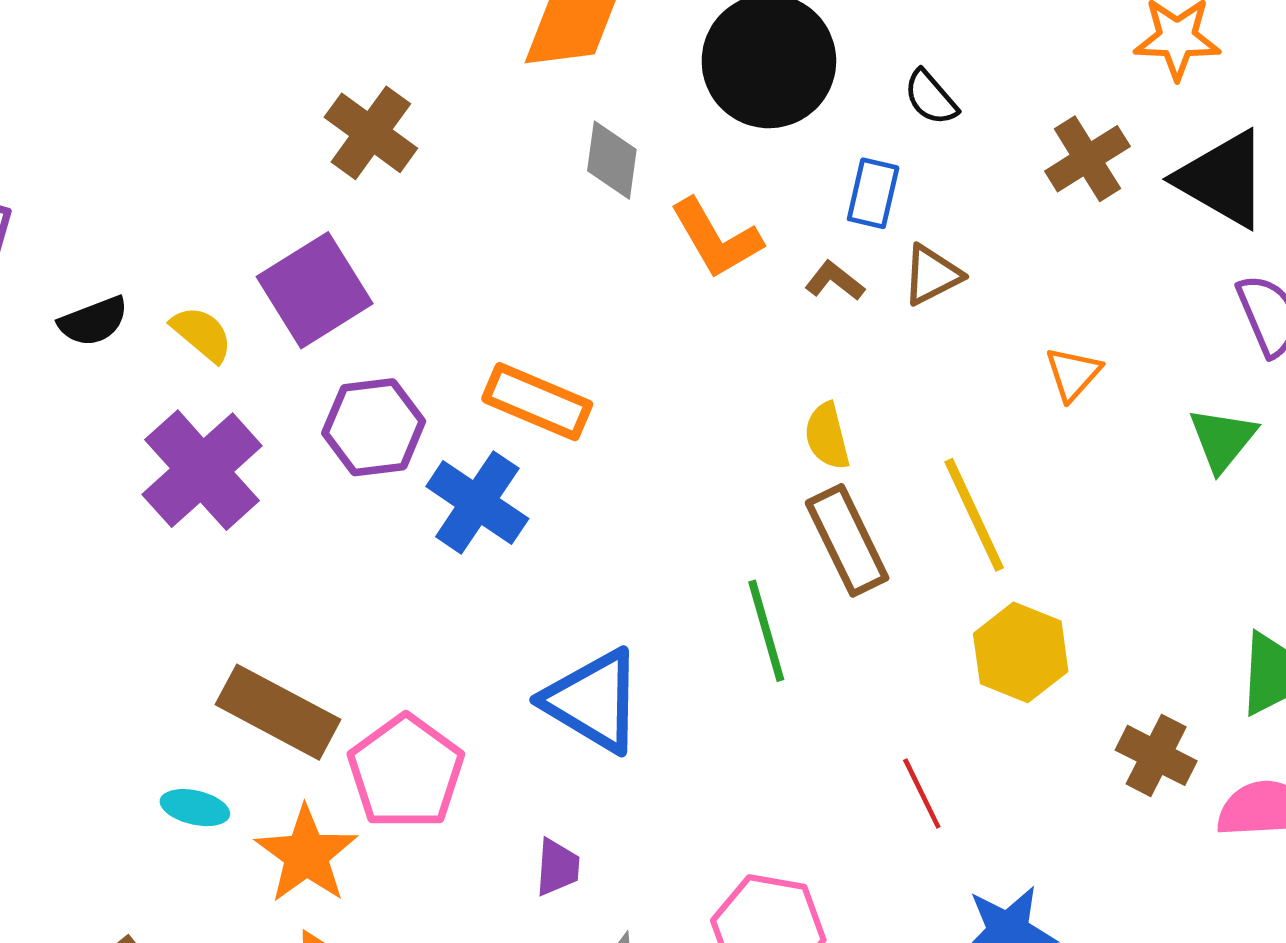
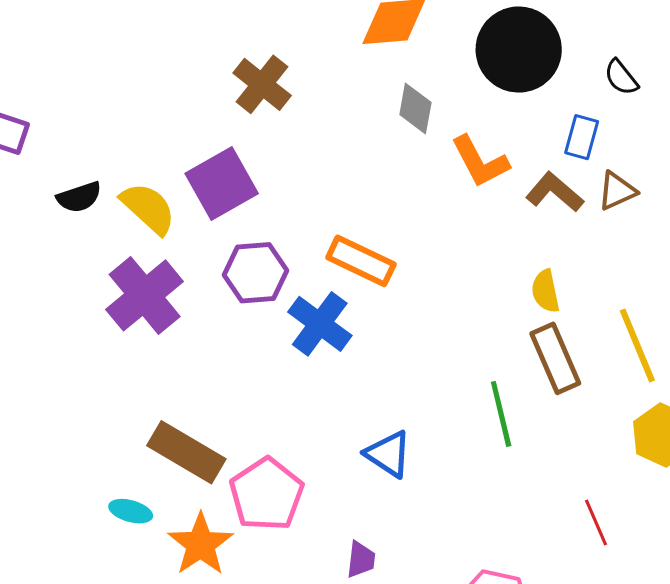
brown L-shape: (835, 281) -> (555, 192), size x1.5
yellow semicircle: (202, 334) -> (148, 208), size x1.4
blue triangle: (593, 701) -> (388, 454), size x0.7

